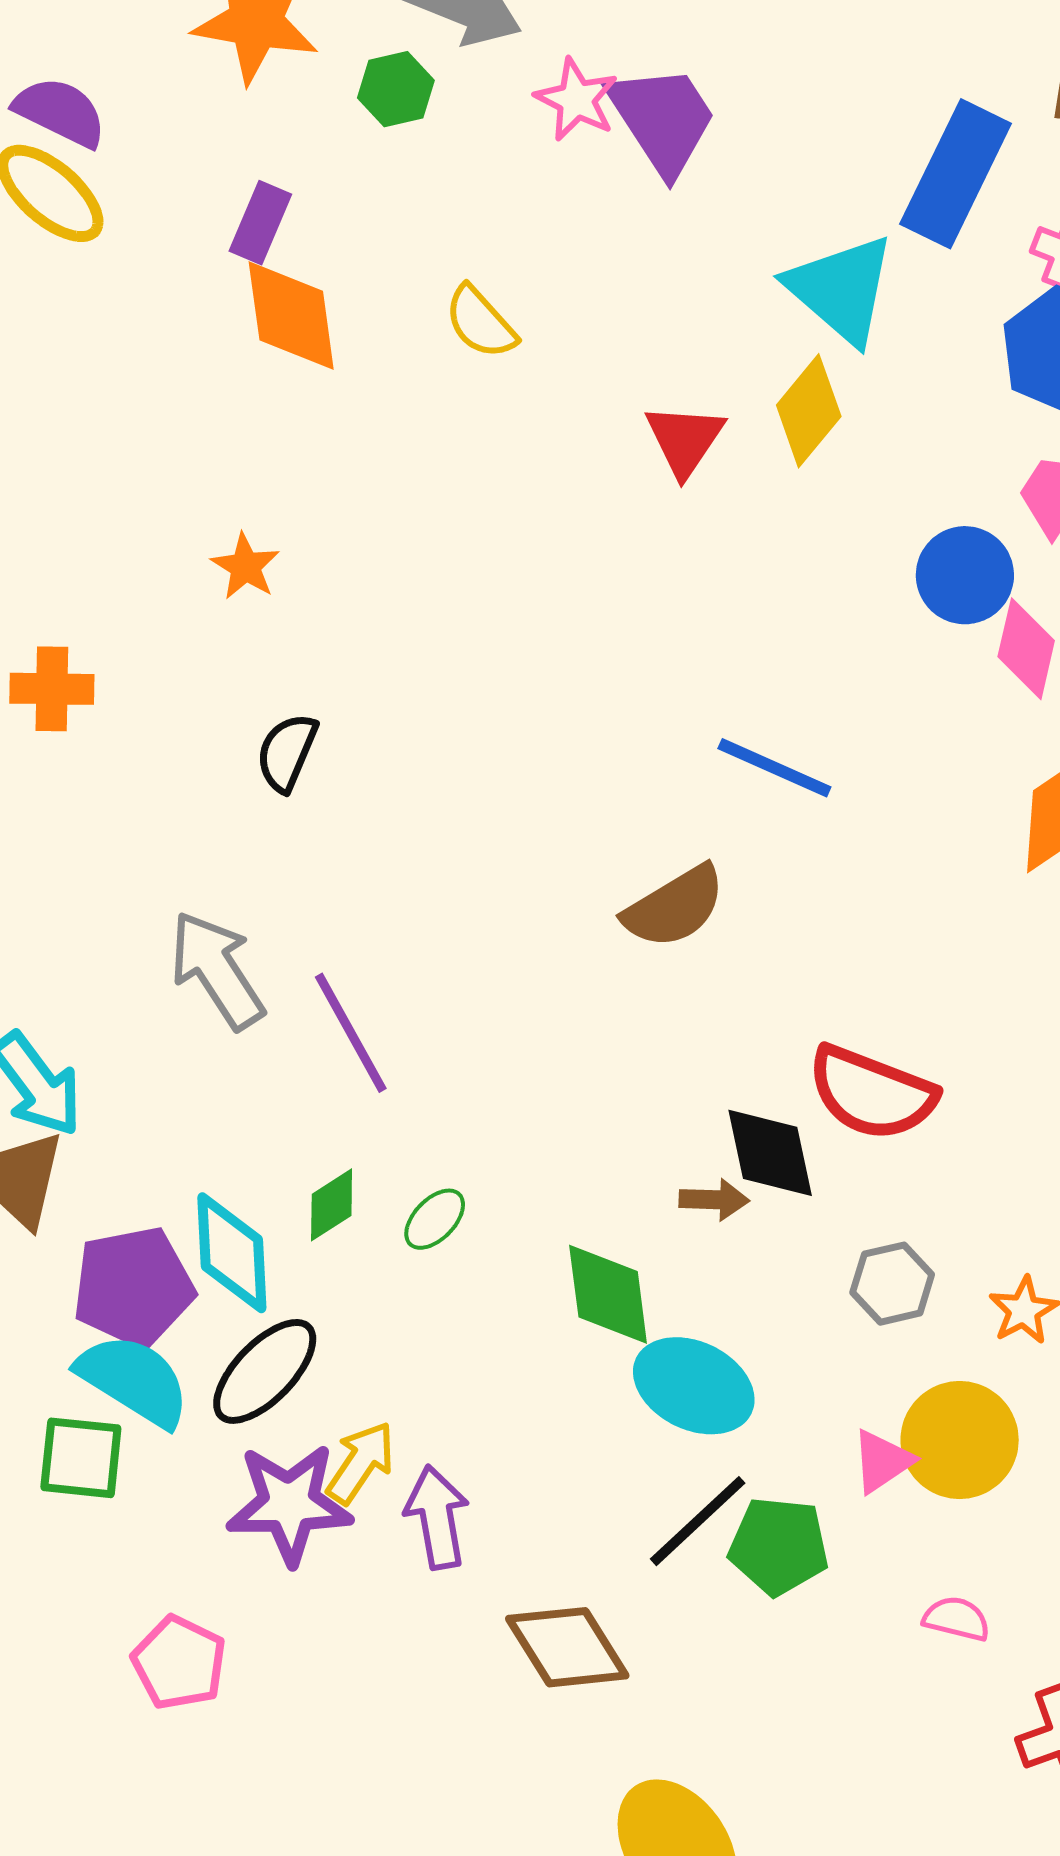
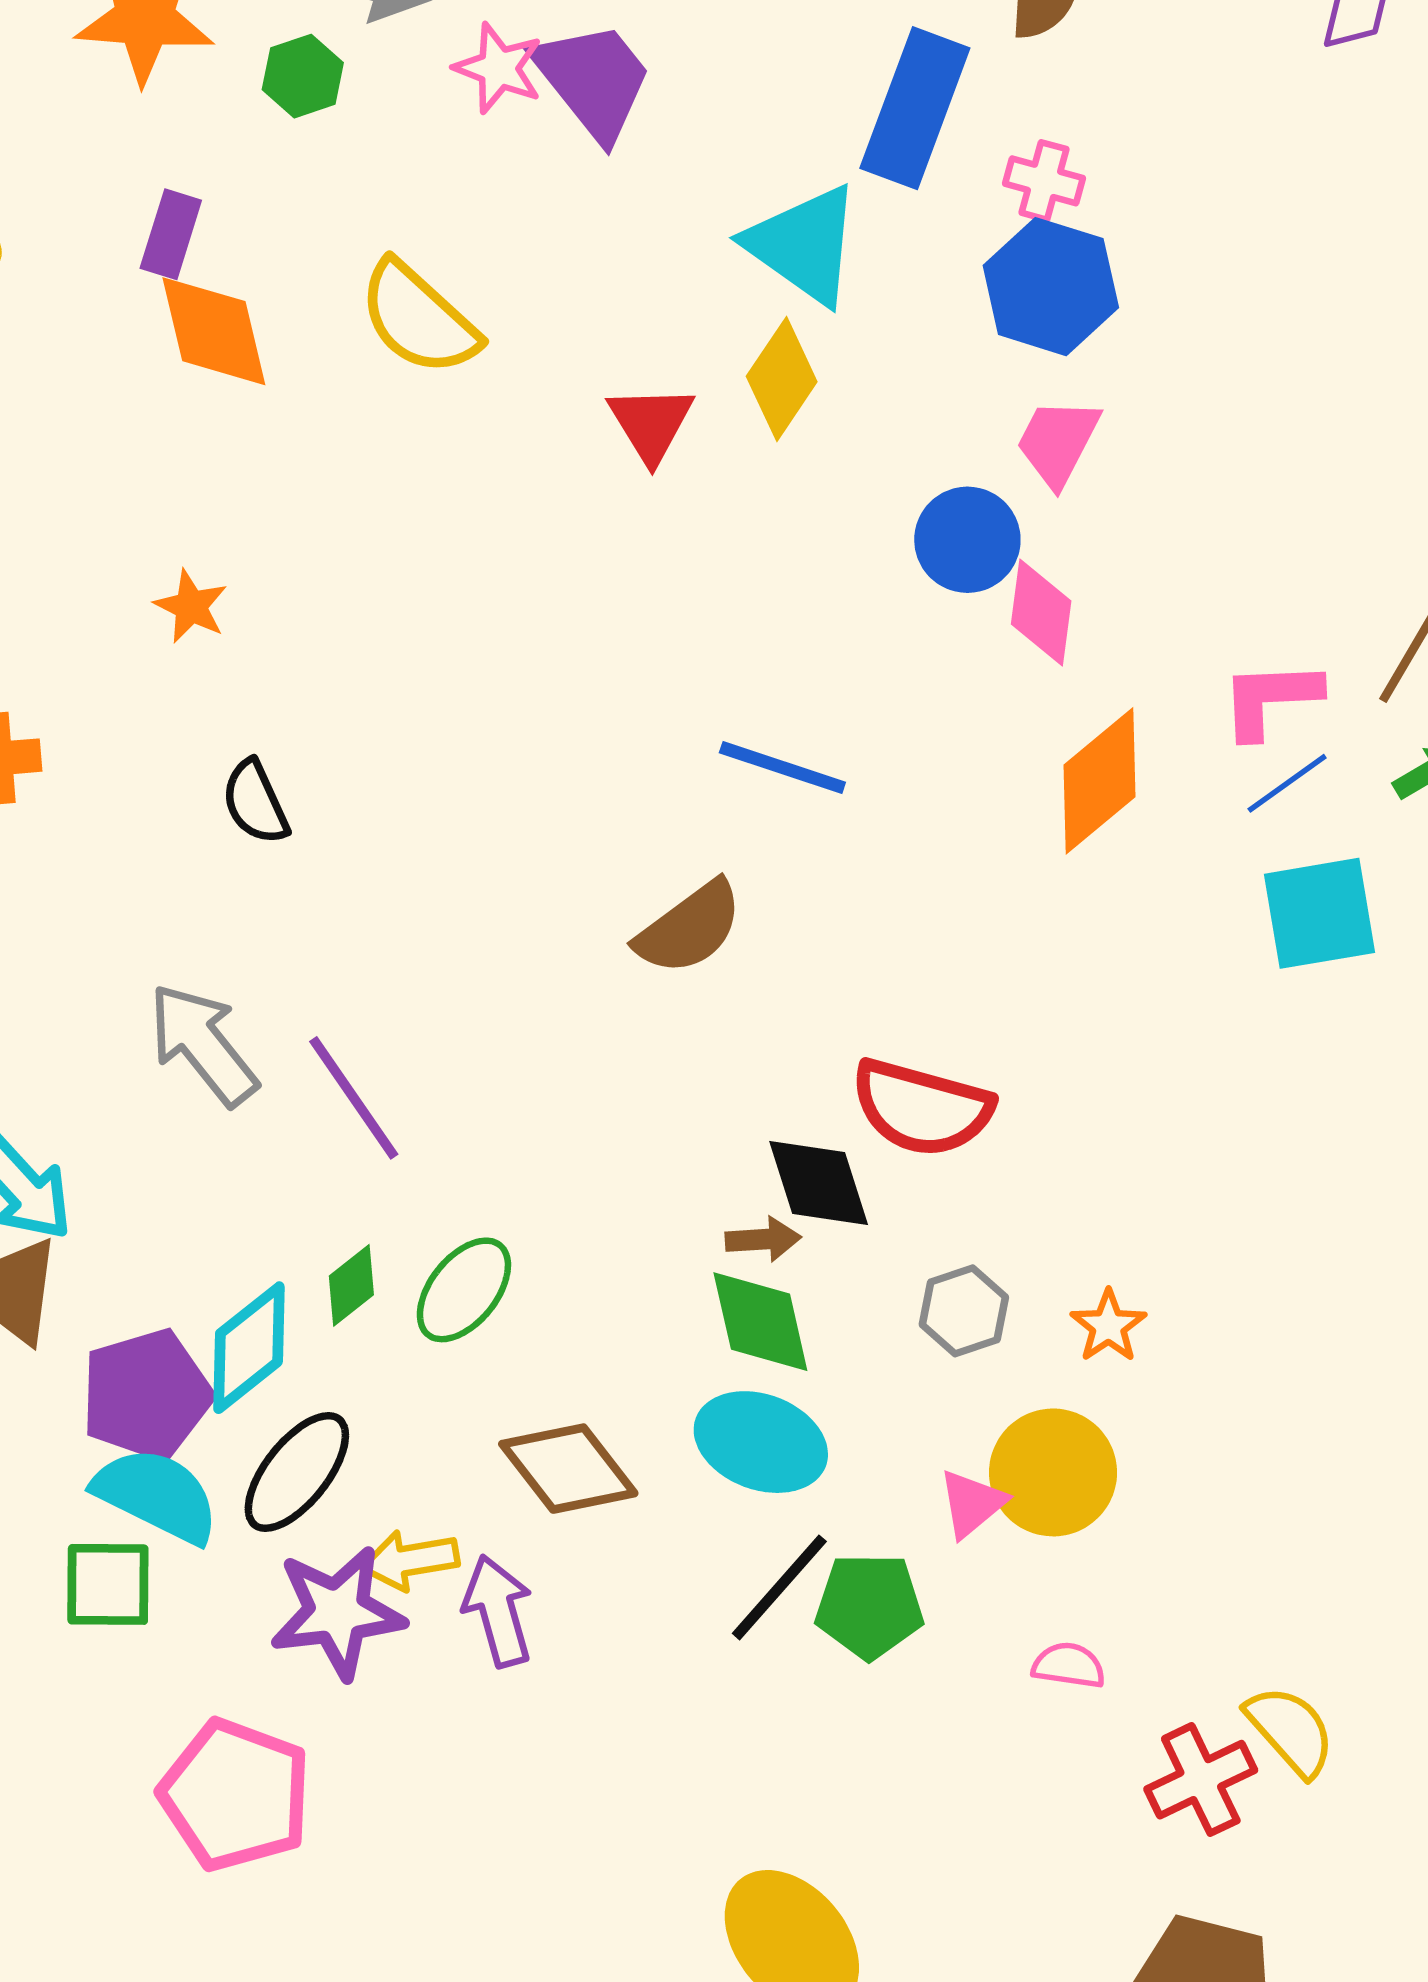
yellow semicircle: (480, 322) -> (419, 318), size x1.5
black semicircle: (287, 752) -> (255, 802), turned -42
green ellipse: (435, 1219) -> (464, 1290), size x1.5
cyan diamond: (232, 1253) -> (249, 1348), turned 60
green diamond: (608, 1294) -> (760, 1322), moved
yellow arrow: (361, 1463) -> (410, 1560), turned -128
brown diamond: (567, 1647) -> (568, 1469), moved
pink pentagon: (179, 1663) -> (235, 1795), size x1.5

